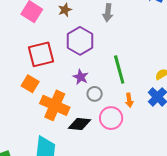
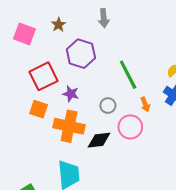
purple star: (81, 77) -> (71, 94), moved

